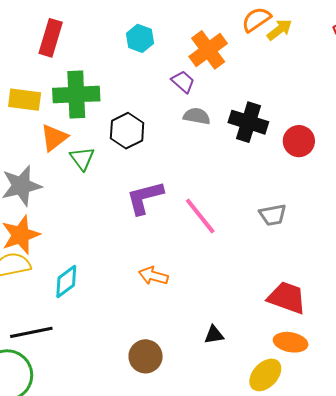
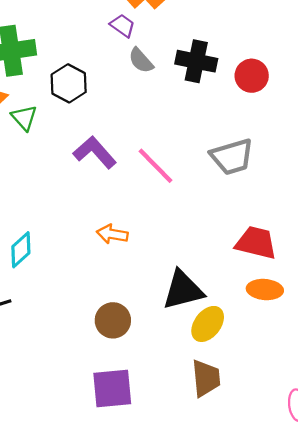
gray semicircle: (197, 116) -> (141, 61), turned -136
purple L-shape: (145, 198) -> (95, 152), turned 69
gray trapezoid: (273, 215) -> (232, 157), size x1.5
black triangle: (214, 335) -> (183, 290), size x2.0
yellow ellipse: (265, 375) -> (208, 324), moved

